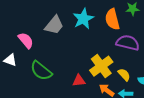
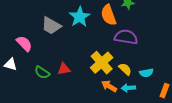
gray trapezoid: (54, 25) -> (51, 26), turned 85
green semicircle: (41, 71) -> (42, 72), size x0.7
red triangle: (79, 81) -> (64, 69), moved

